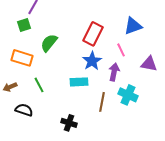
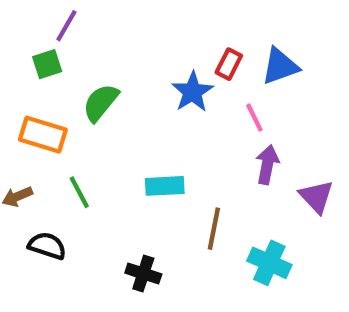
red rectangle: (93, 34) -> (229, 64), moved, size x0.6
blue star: (92, 61) -> (192, 92), moved
purple triangle: (149, 64) -> (316, 197), moved, turned 36
purple arrow: (114, 72) -> (267, 165), moved
cyan cross: (128, 95) -> (269, 263), moved

